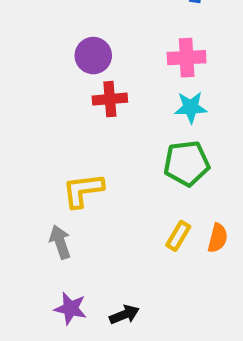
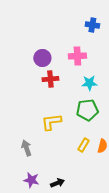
pink cross: (187, 58) -> (77, 56), moved
yellow L-shape: (83, 190) -> (51, 122), moved

